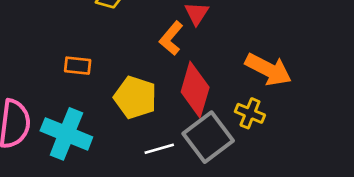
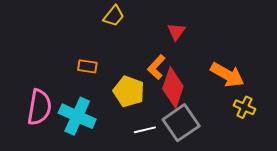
orange L-shape: (171, 38) -> (156, 67), moved
yellow cross: (250, 113) -> (244, 107), moved

